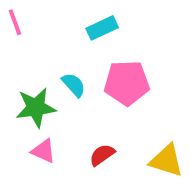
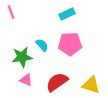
cyan rectangle: (102, 28) -> (67, 14), moved
red semicircle: (102, 155) -> (57, 82), size x1.6

